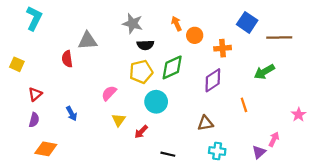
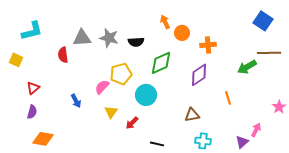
cyan L-shape: (34, 18) -> (32, 31), moved, turned 50
blue square: (247, 22) -> (263, 21), moved
gray star: (133, 24) -> (109, 38), moved
brown line: (279, 37) -> (269, 53), moved
yellow pentagon: (141, 72) -> (121, 74), moved
blue arrow: (72, 114) -> (76, 101), moved

